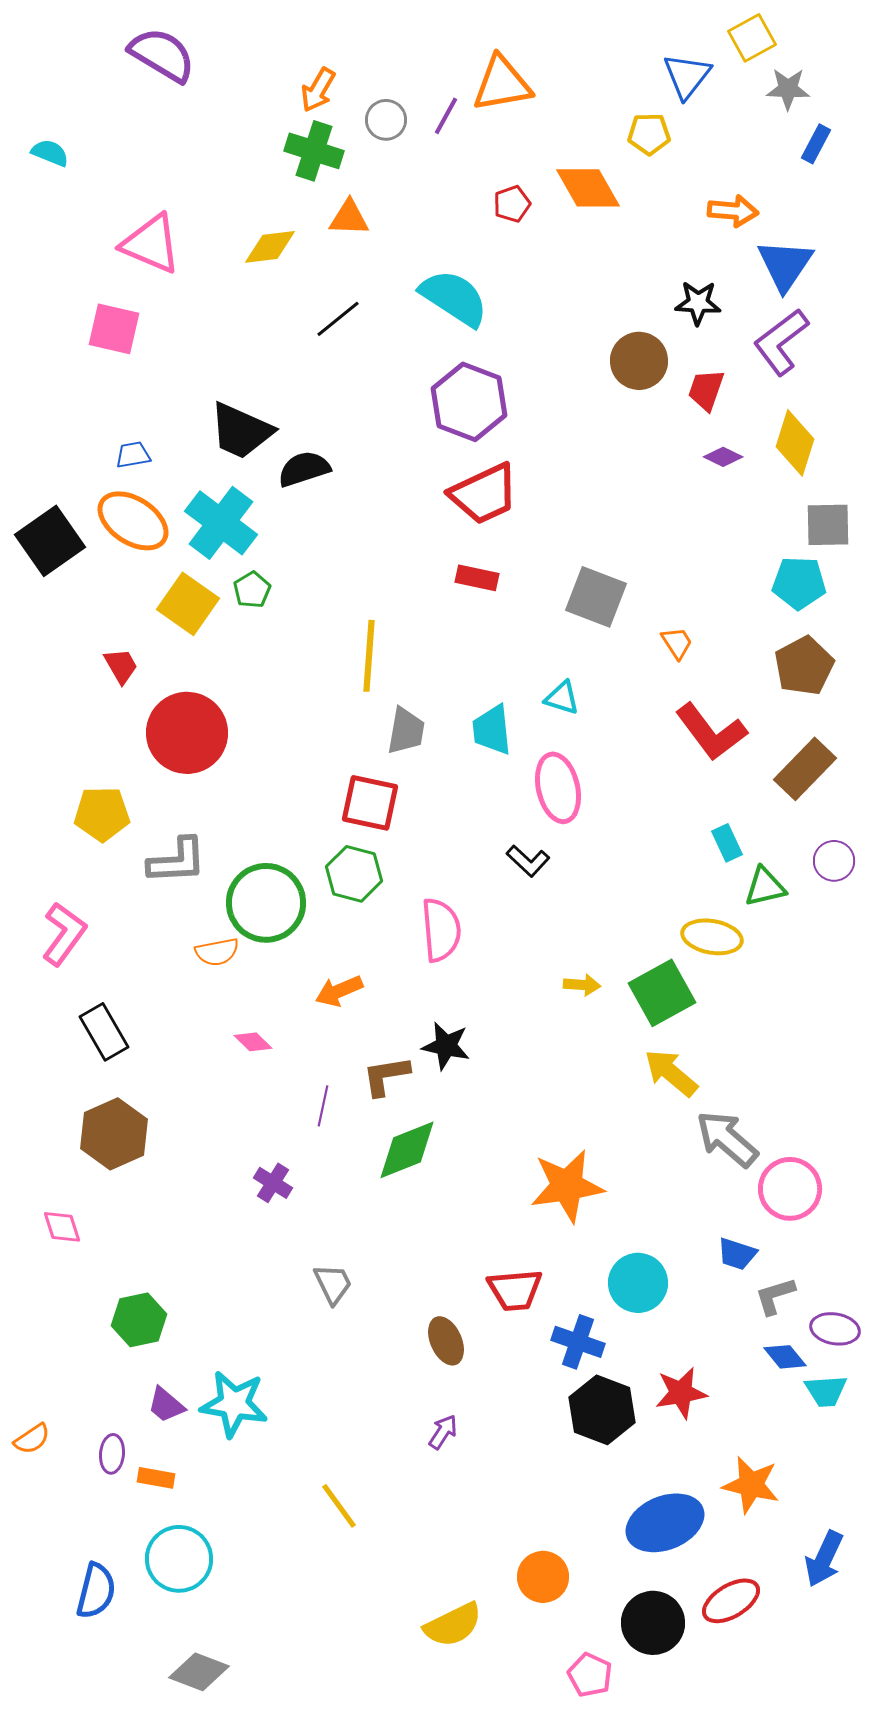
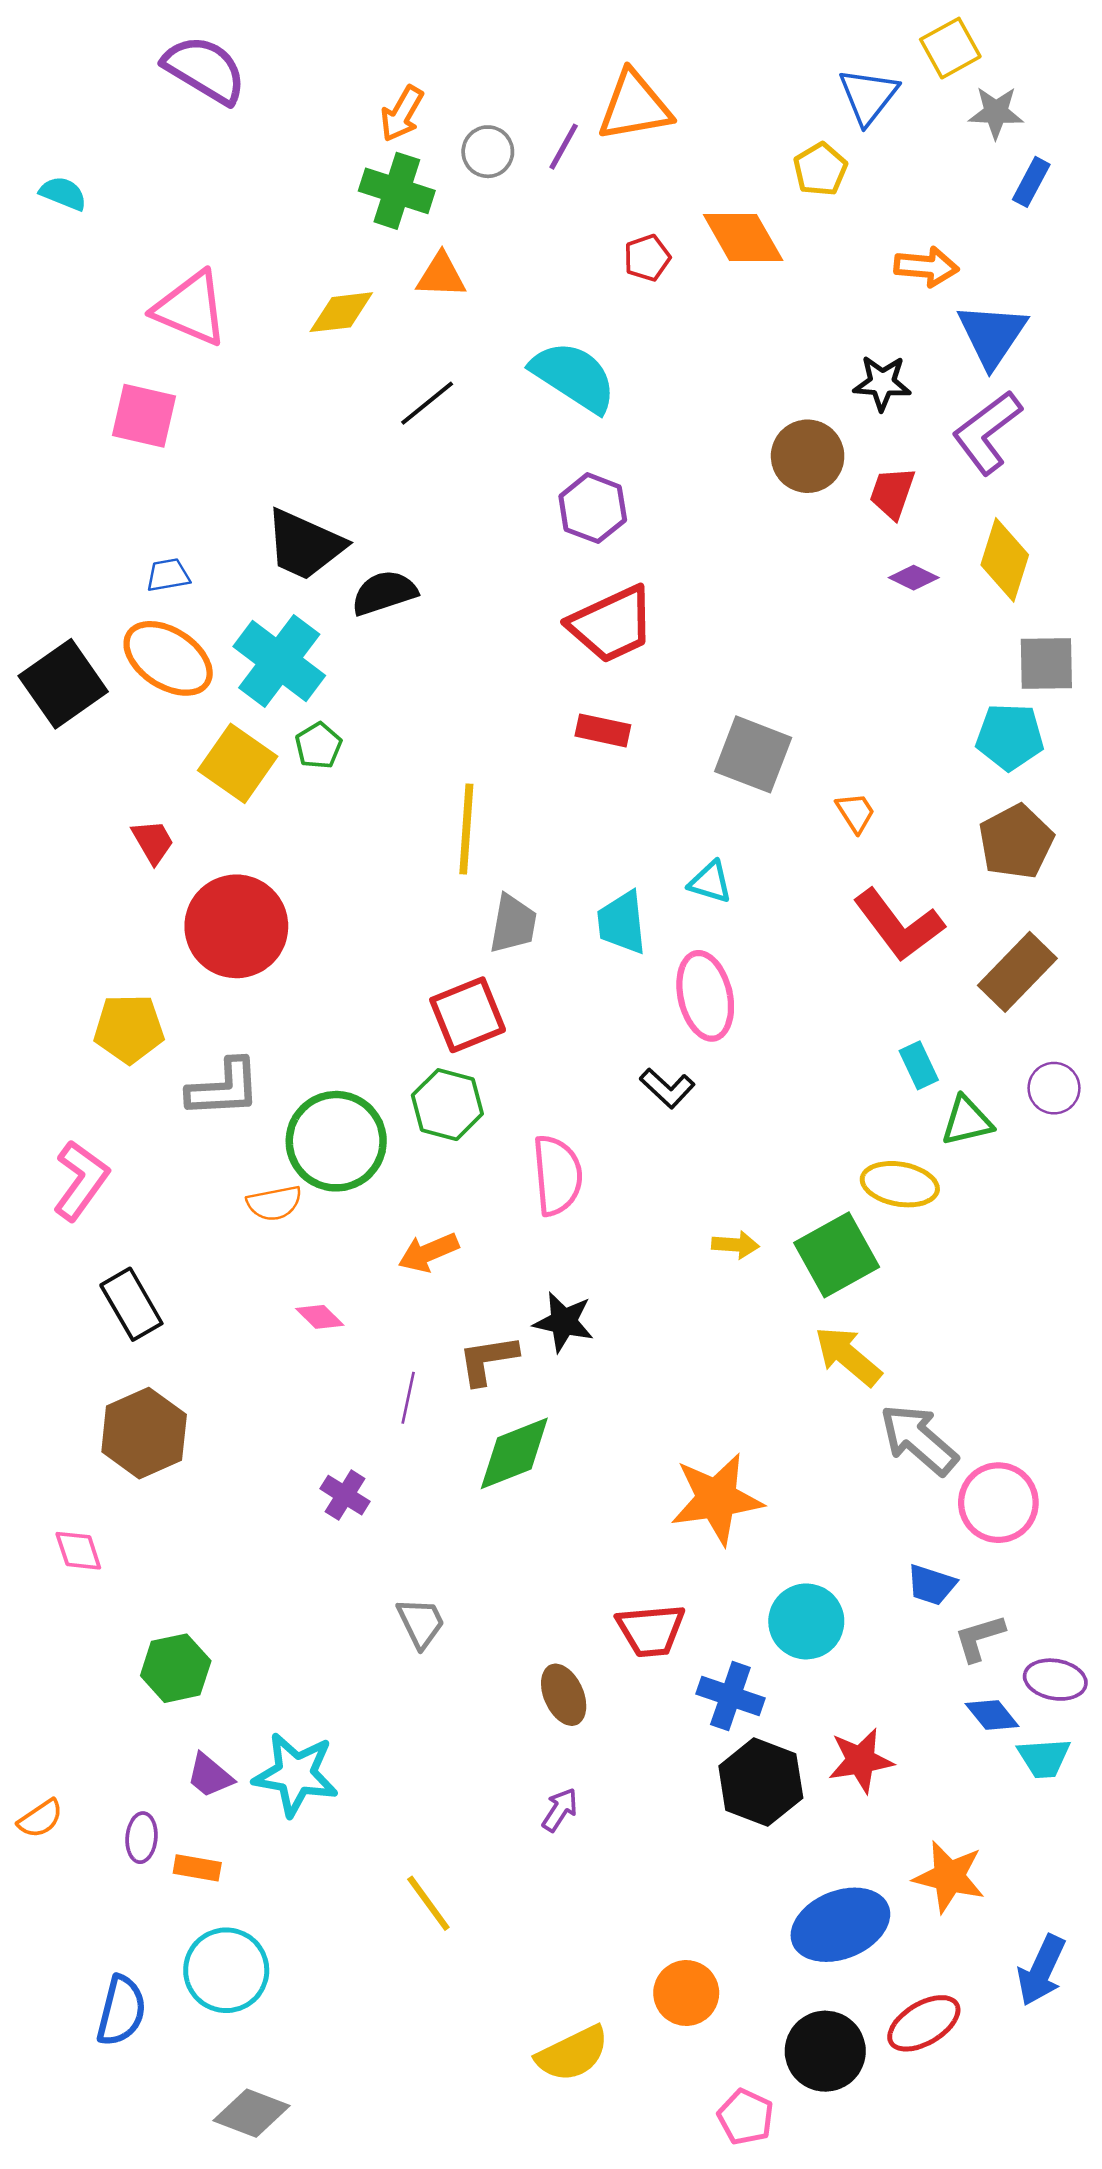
yellow pentagon: (649, 134) -> (820, 169), turned -30
purple hexagon: (469, 402) -> (593, 508), size x0.7
red square: (370, 803) -> (468, 1015), turned -34

